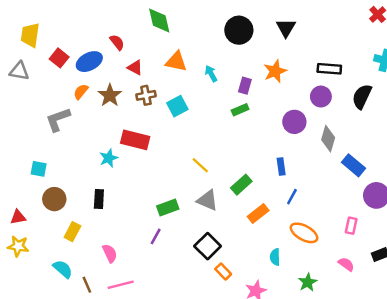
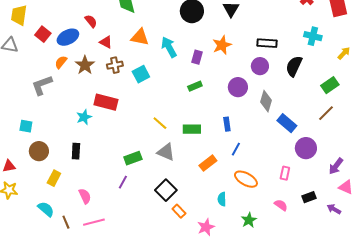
cyan arrow: (211, 74) -> (169, 47), size x1.5
green rectangle: (240, 110) -> (195, 86), moved
green rectangle: (241, 185) -> (192, 129), moved, turned 42

